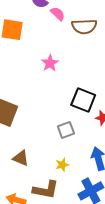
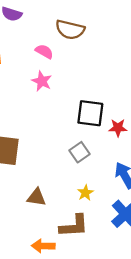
pink semicircle: (58, 14) -> (44, 51), moved
brown semicircle: (84, 26) -> (70, 30), turned 30

